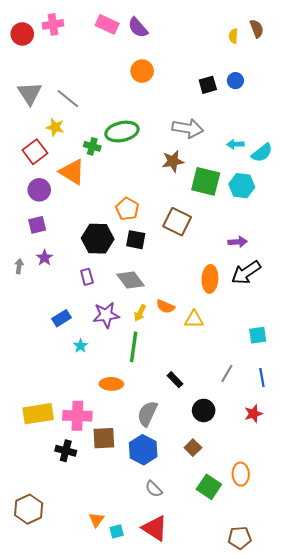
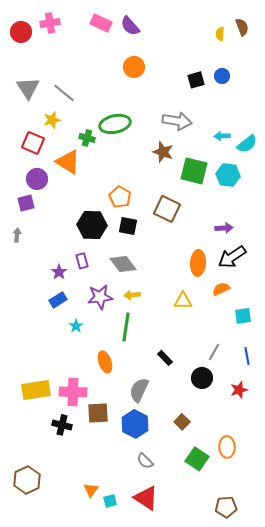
yellow star: (55, 127) -> (52, 120), turned -30
red square: (35, 152) -> (33, 143), turned -30
brown star: (173, 161) -> (163, 152), turned 30
purple square: (37, 225) -> (26, 203), moved
purple star: (45, 258) -> (59, 272), moved
gray arrow: (19, 266) -> (17, 235), moved
orange semicircle: (165, 307) -> (221, 289), moved, turned 132
yellow arrow: (140, 313) -> (132, 295), turned 56
orange ellipse: (111, 384) -> (105, 362), turned 70
black circle: (204, 410) -> (202, 378), moved

